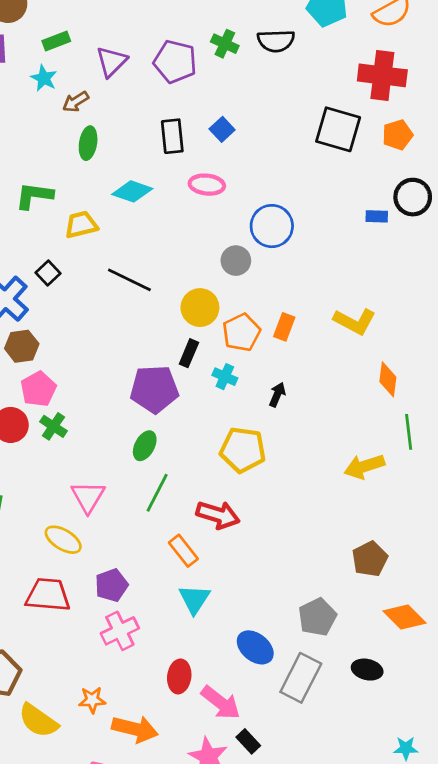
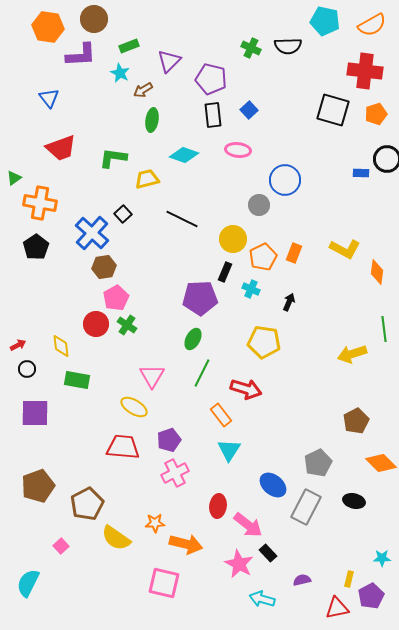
purple pentagon: (175, 62) -> (211, 79), moved
orange diamond: (388, 379) -> (377, 272), moved

